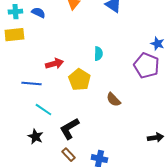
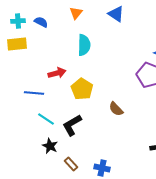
cyan semicircle: (98, 54) -> (84, 45), moved, size x1.5
black L-shape: (69, 129) -> (72, 125), moved
black star: (35, 137) -> (50, 146), moved

